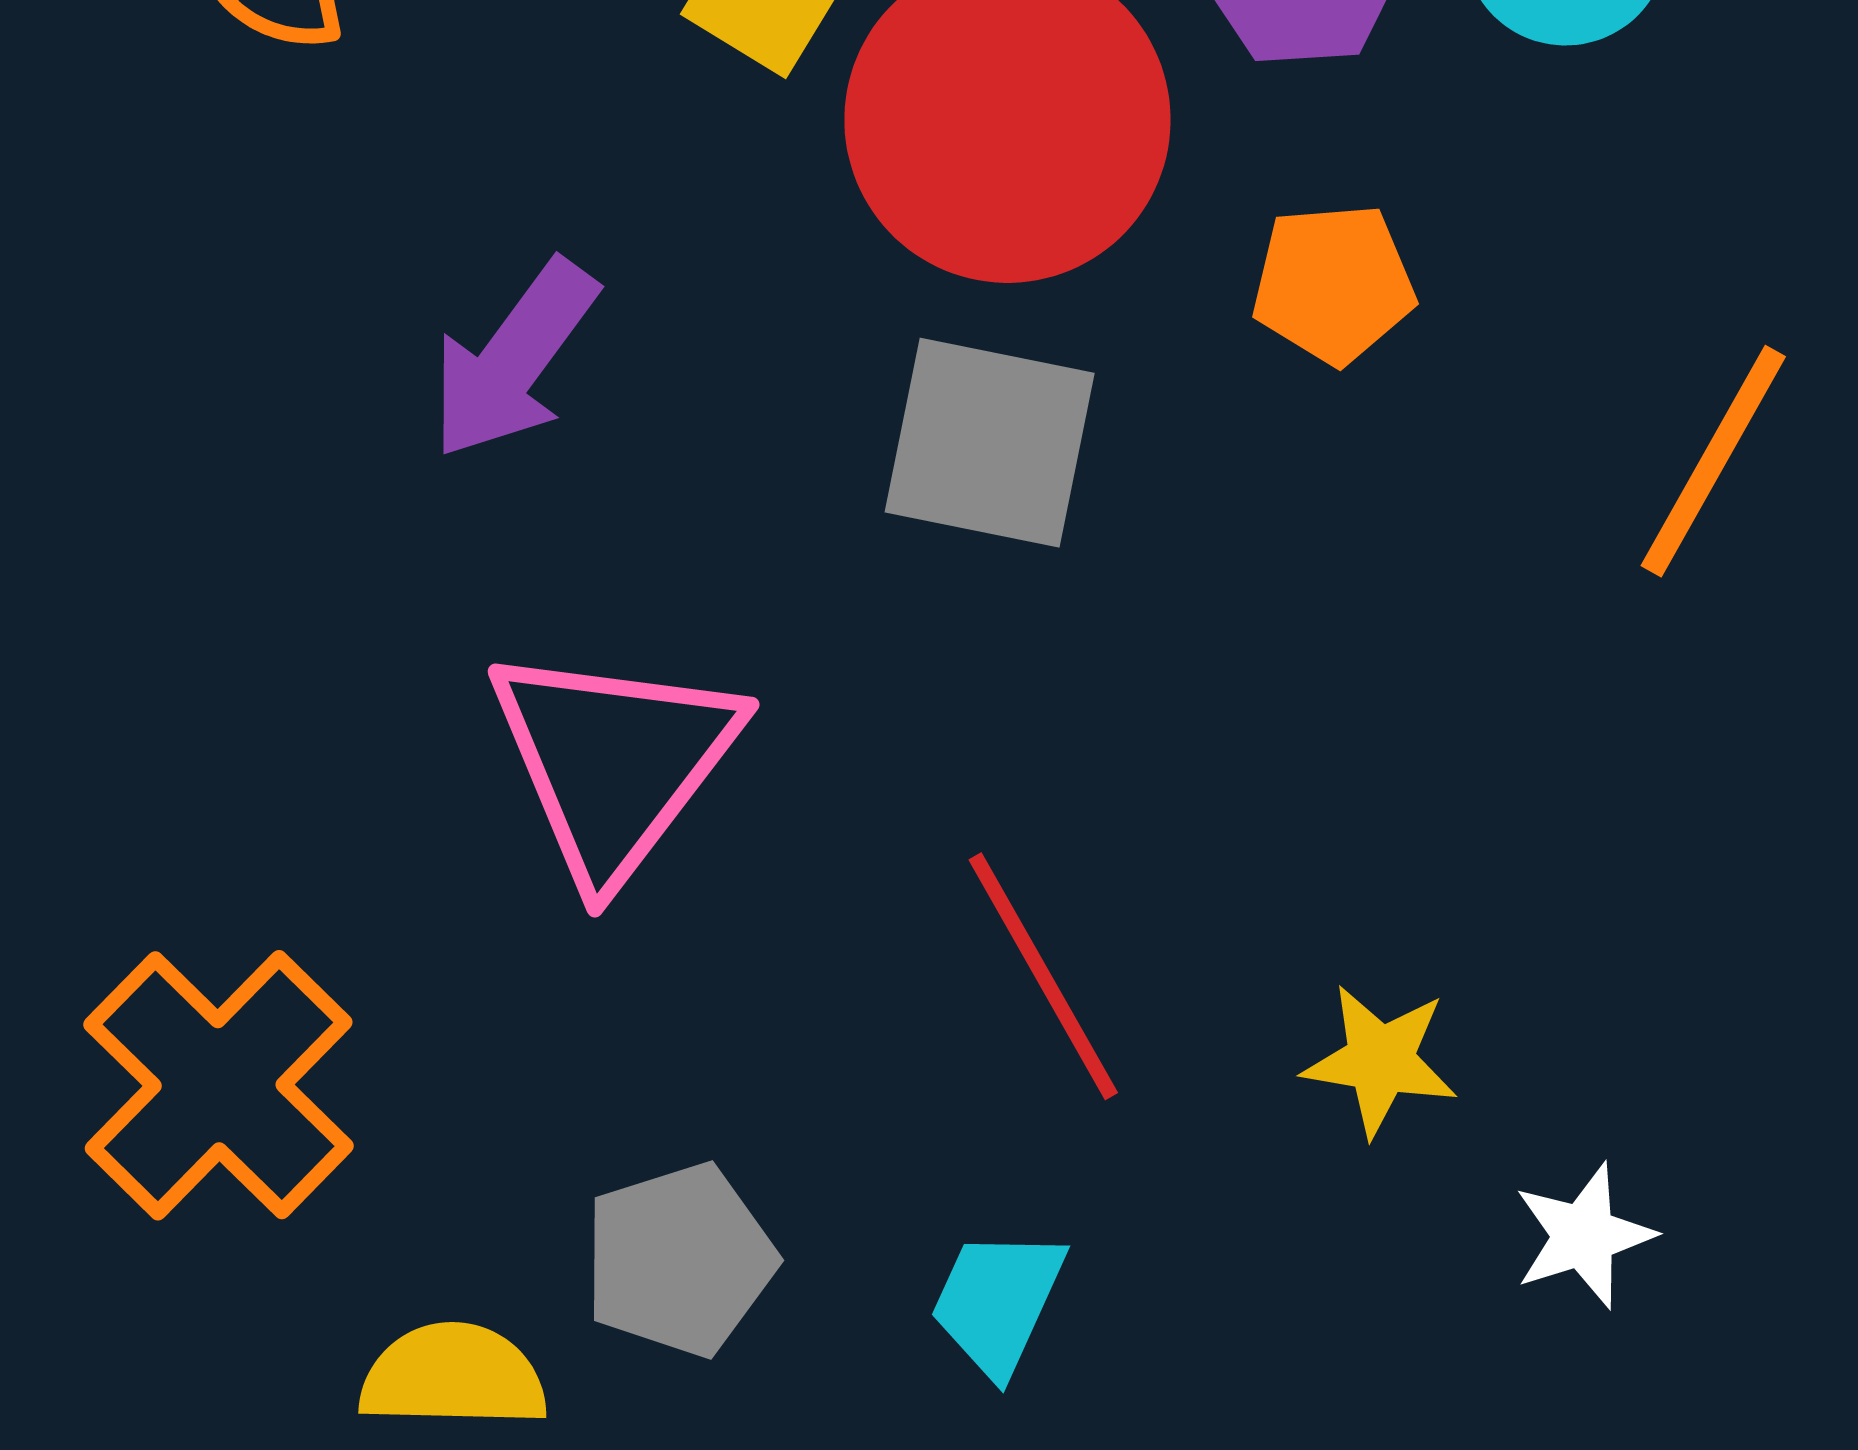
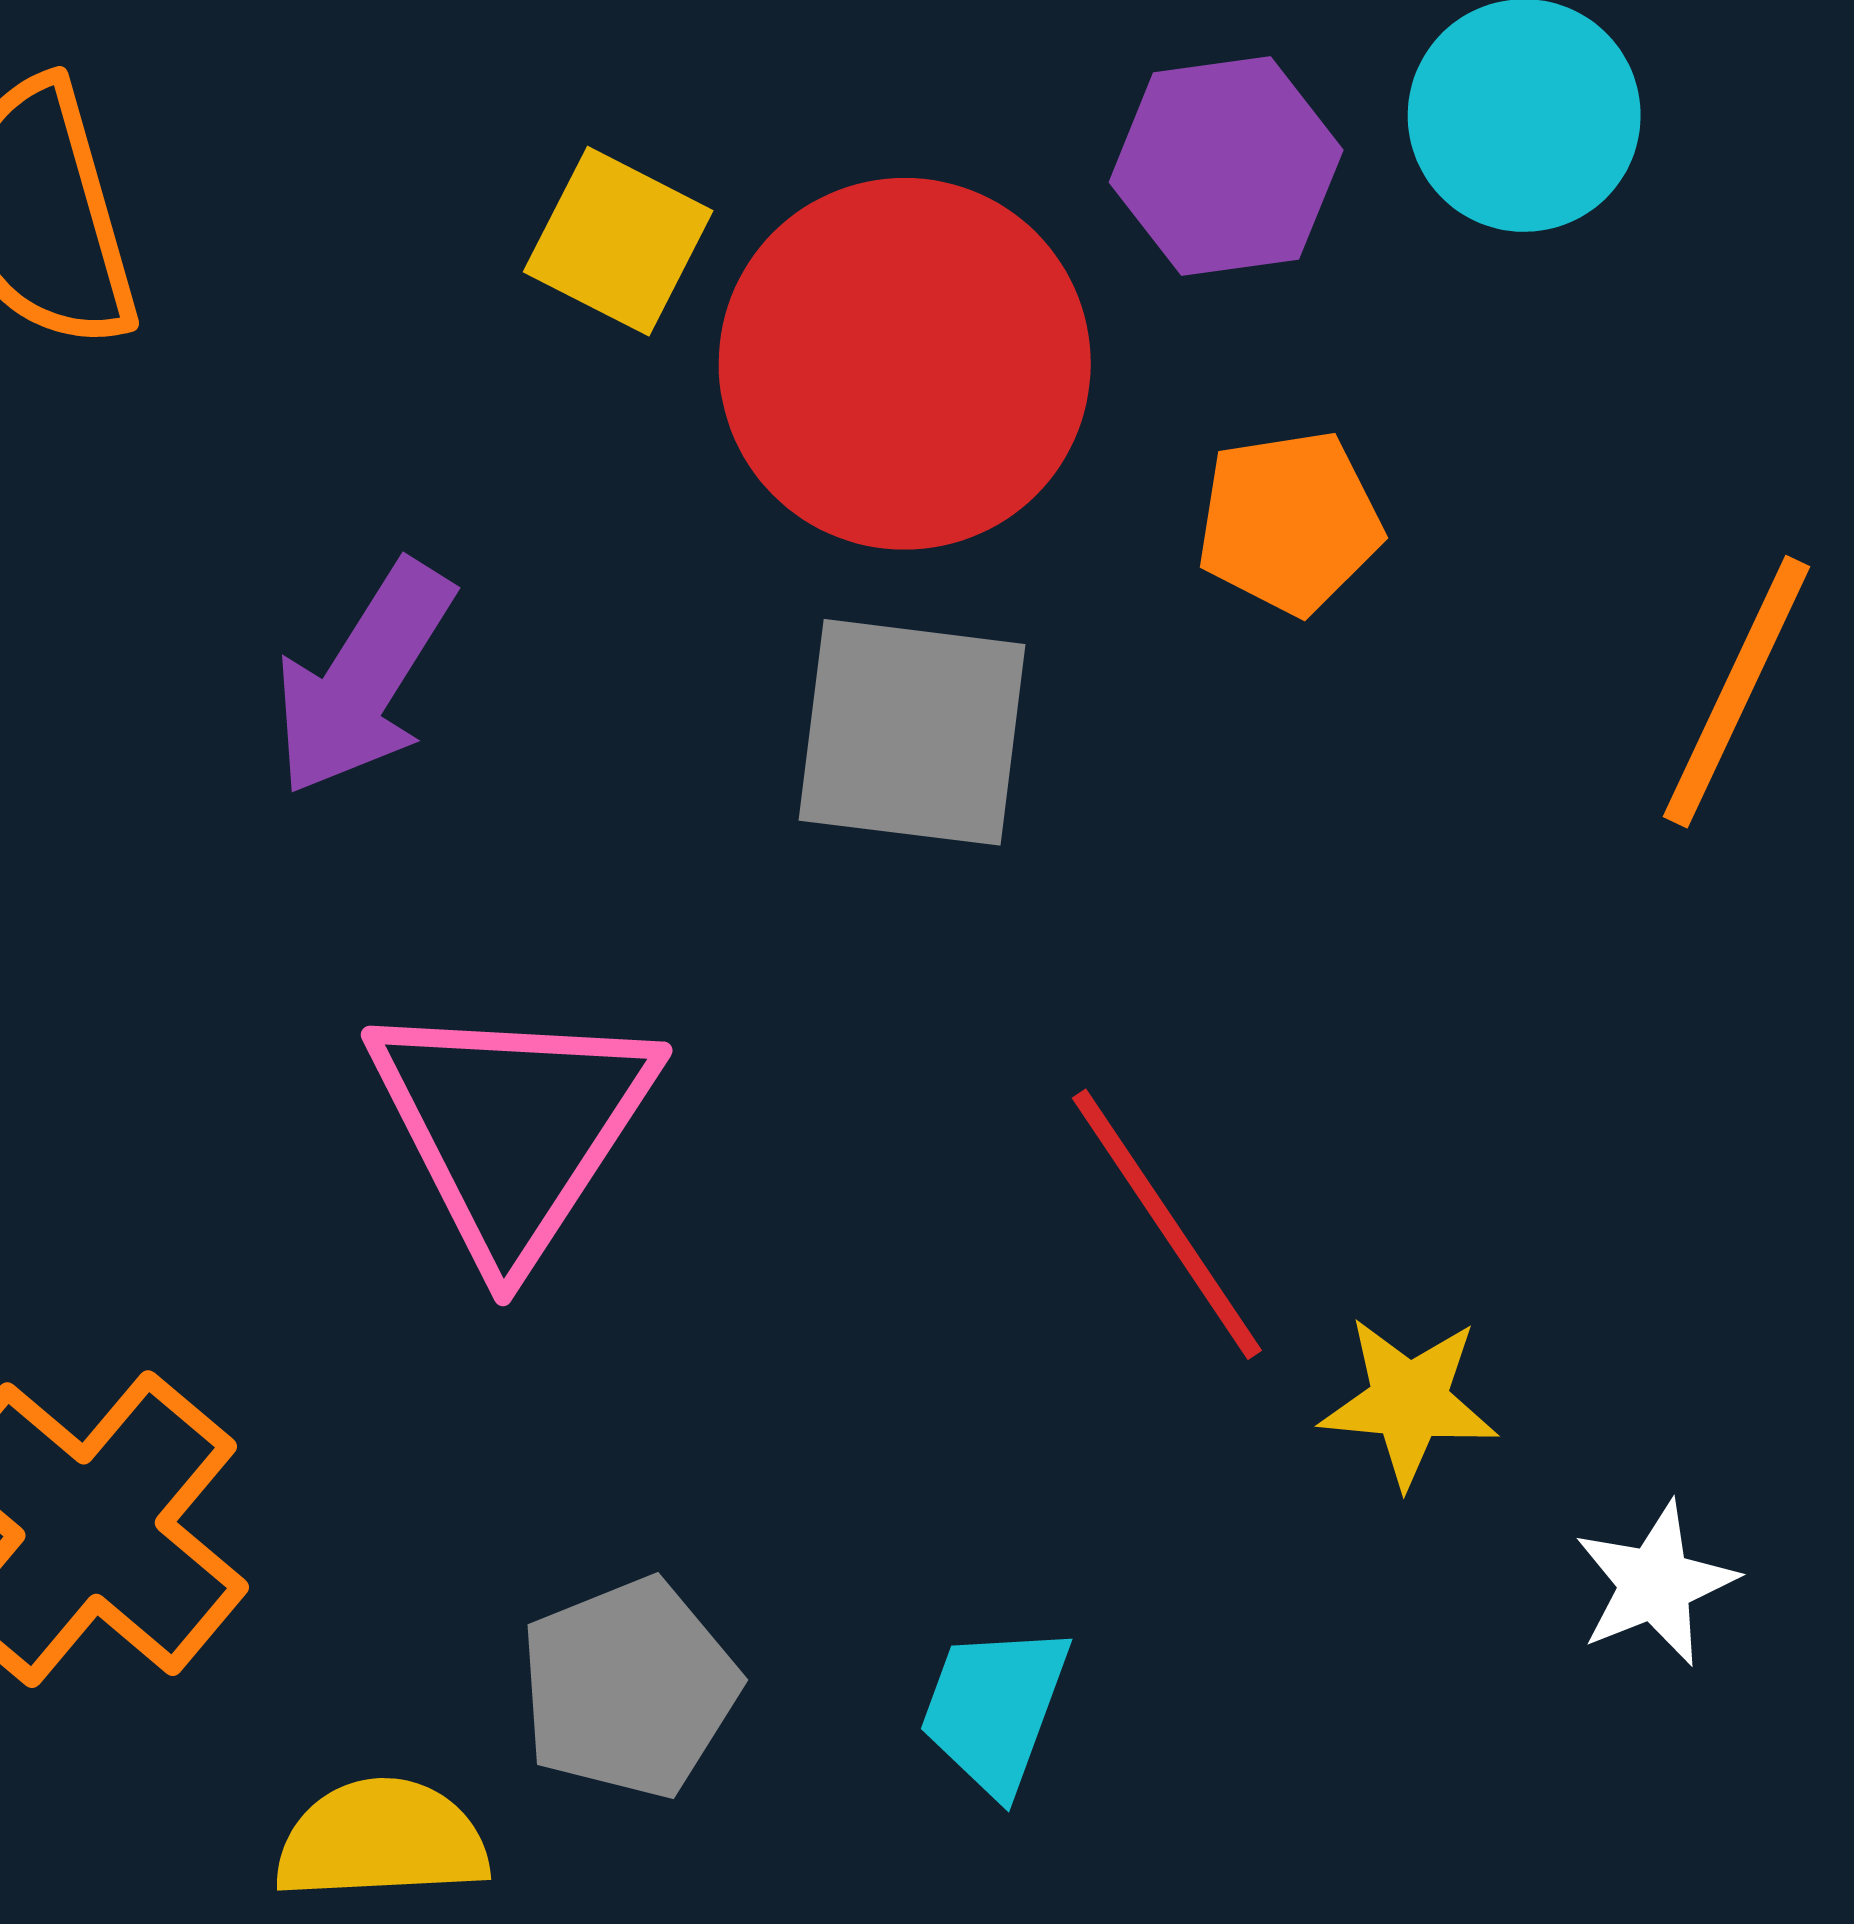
red line: (1043, 976) -> (1167, 1224), moved

